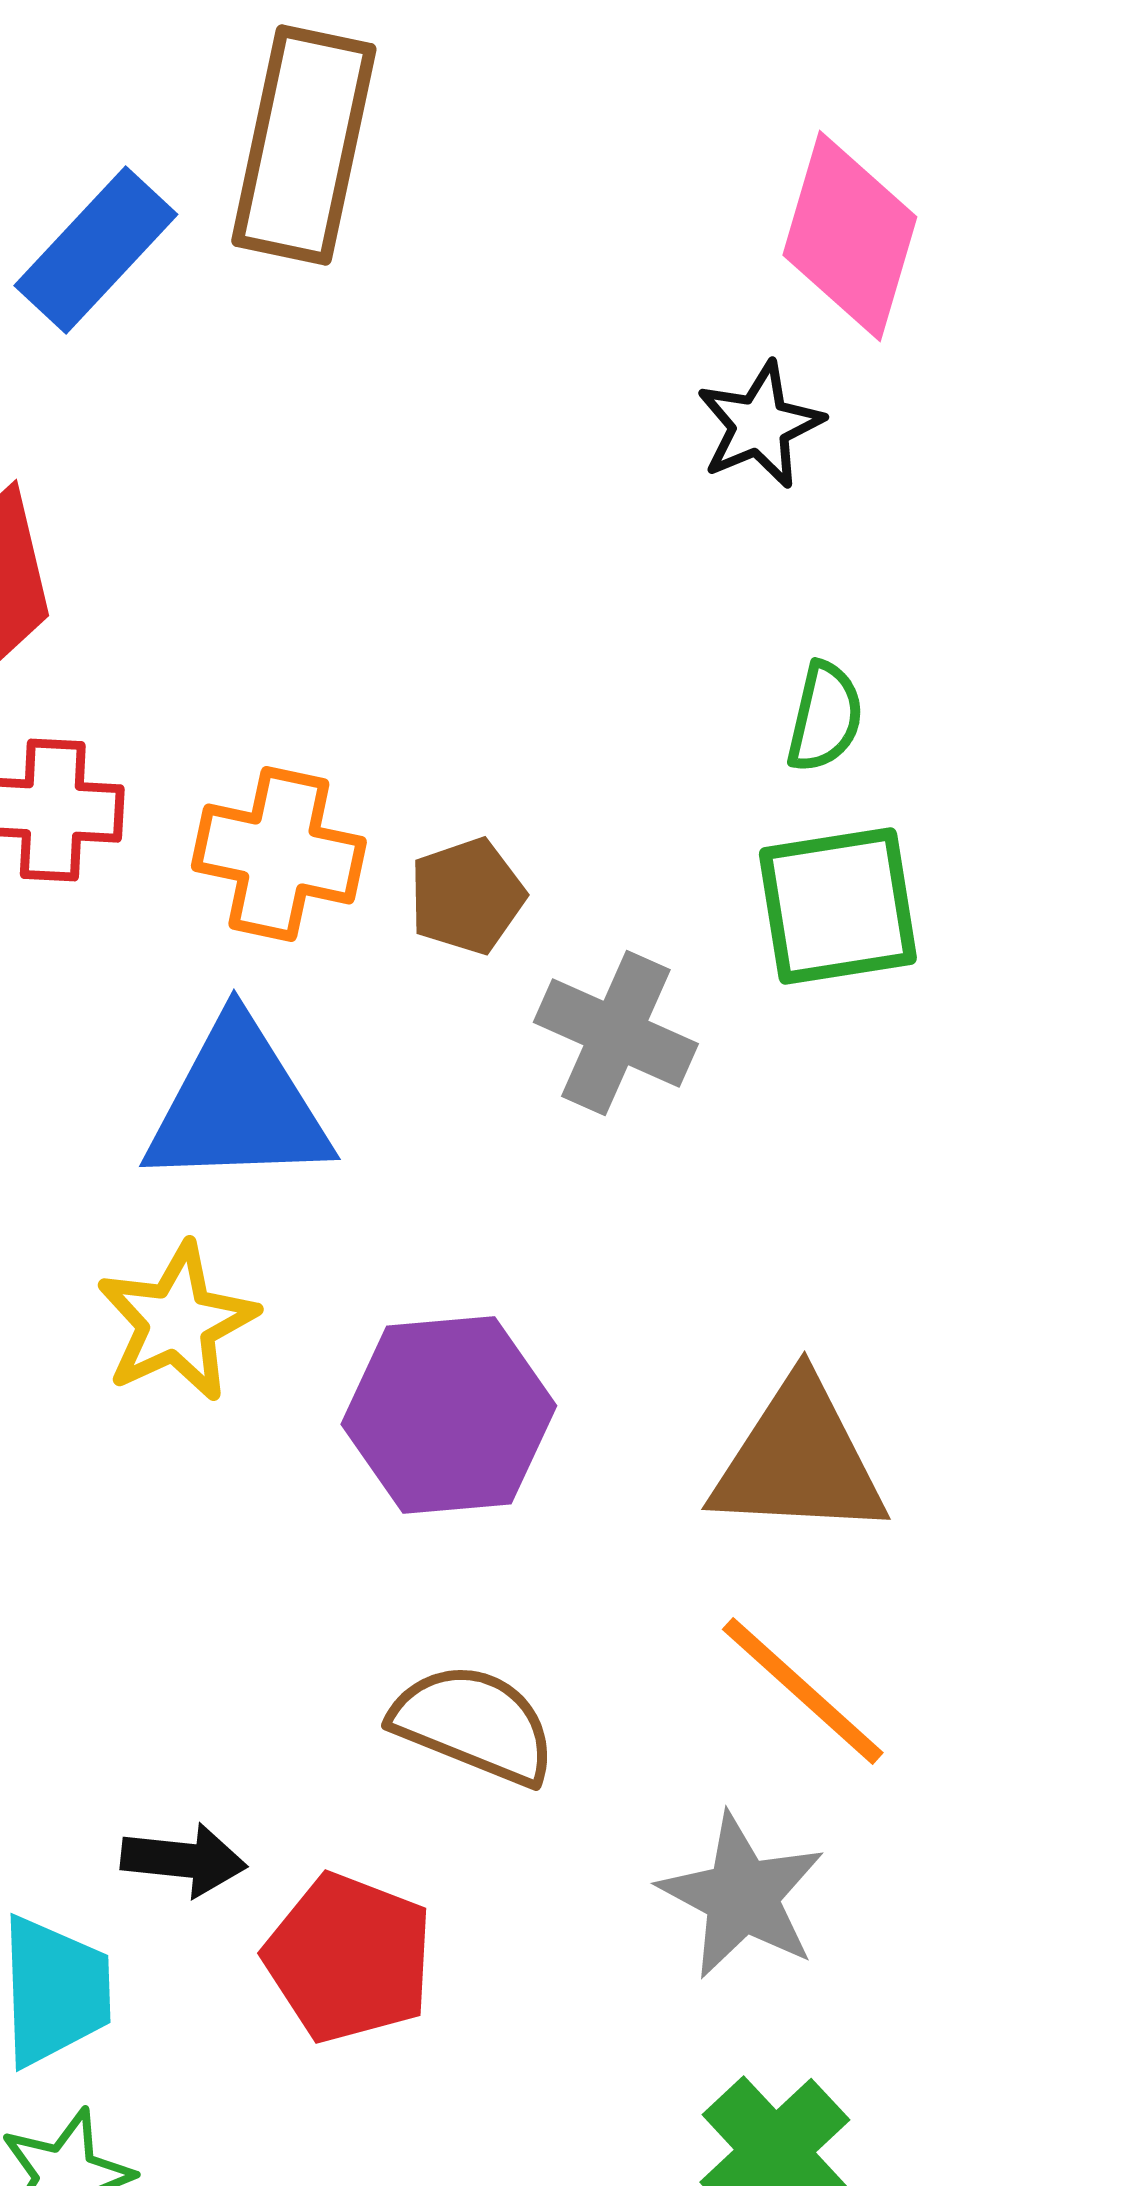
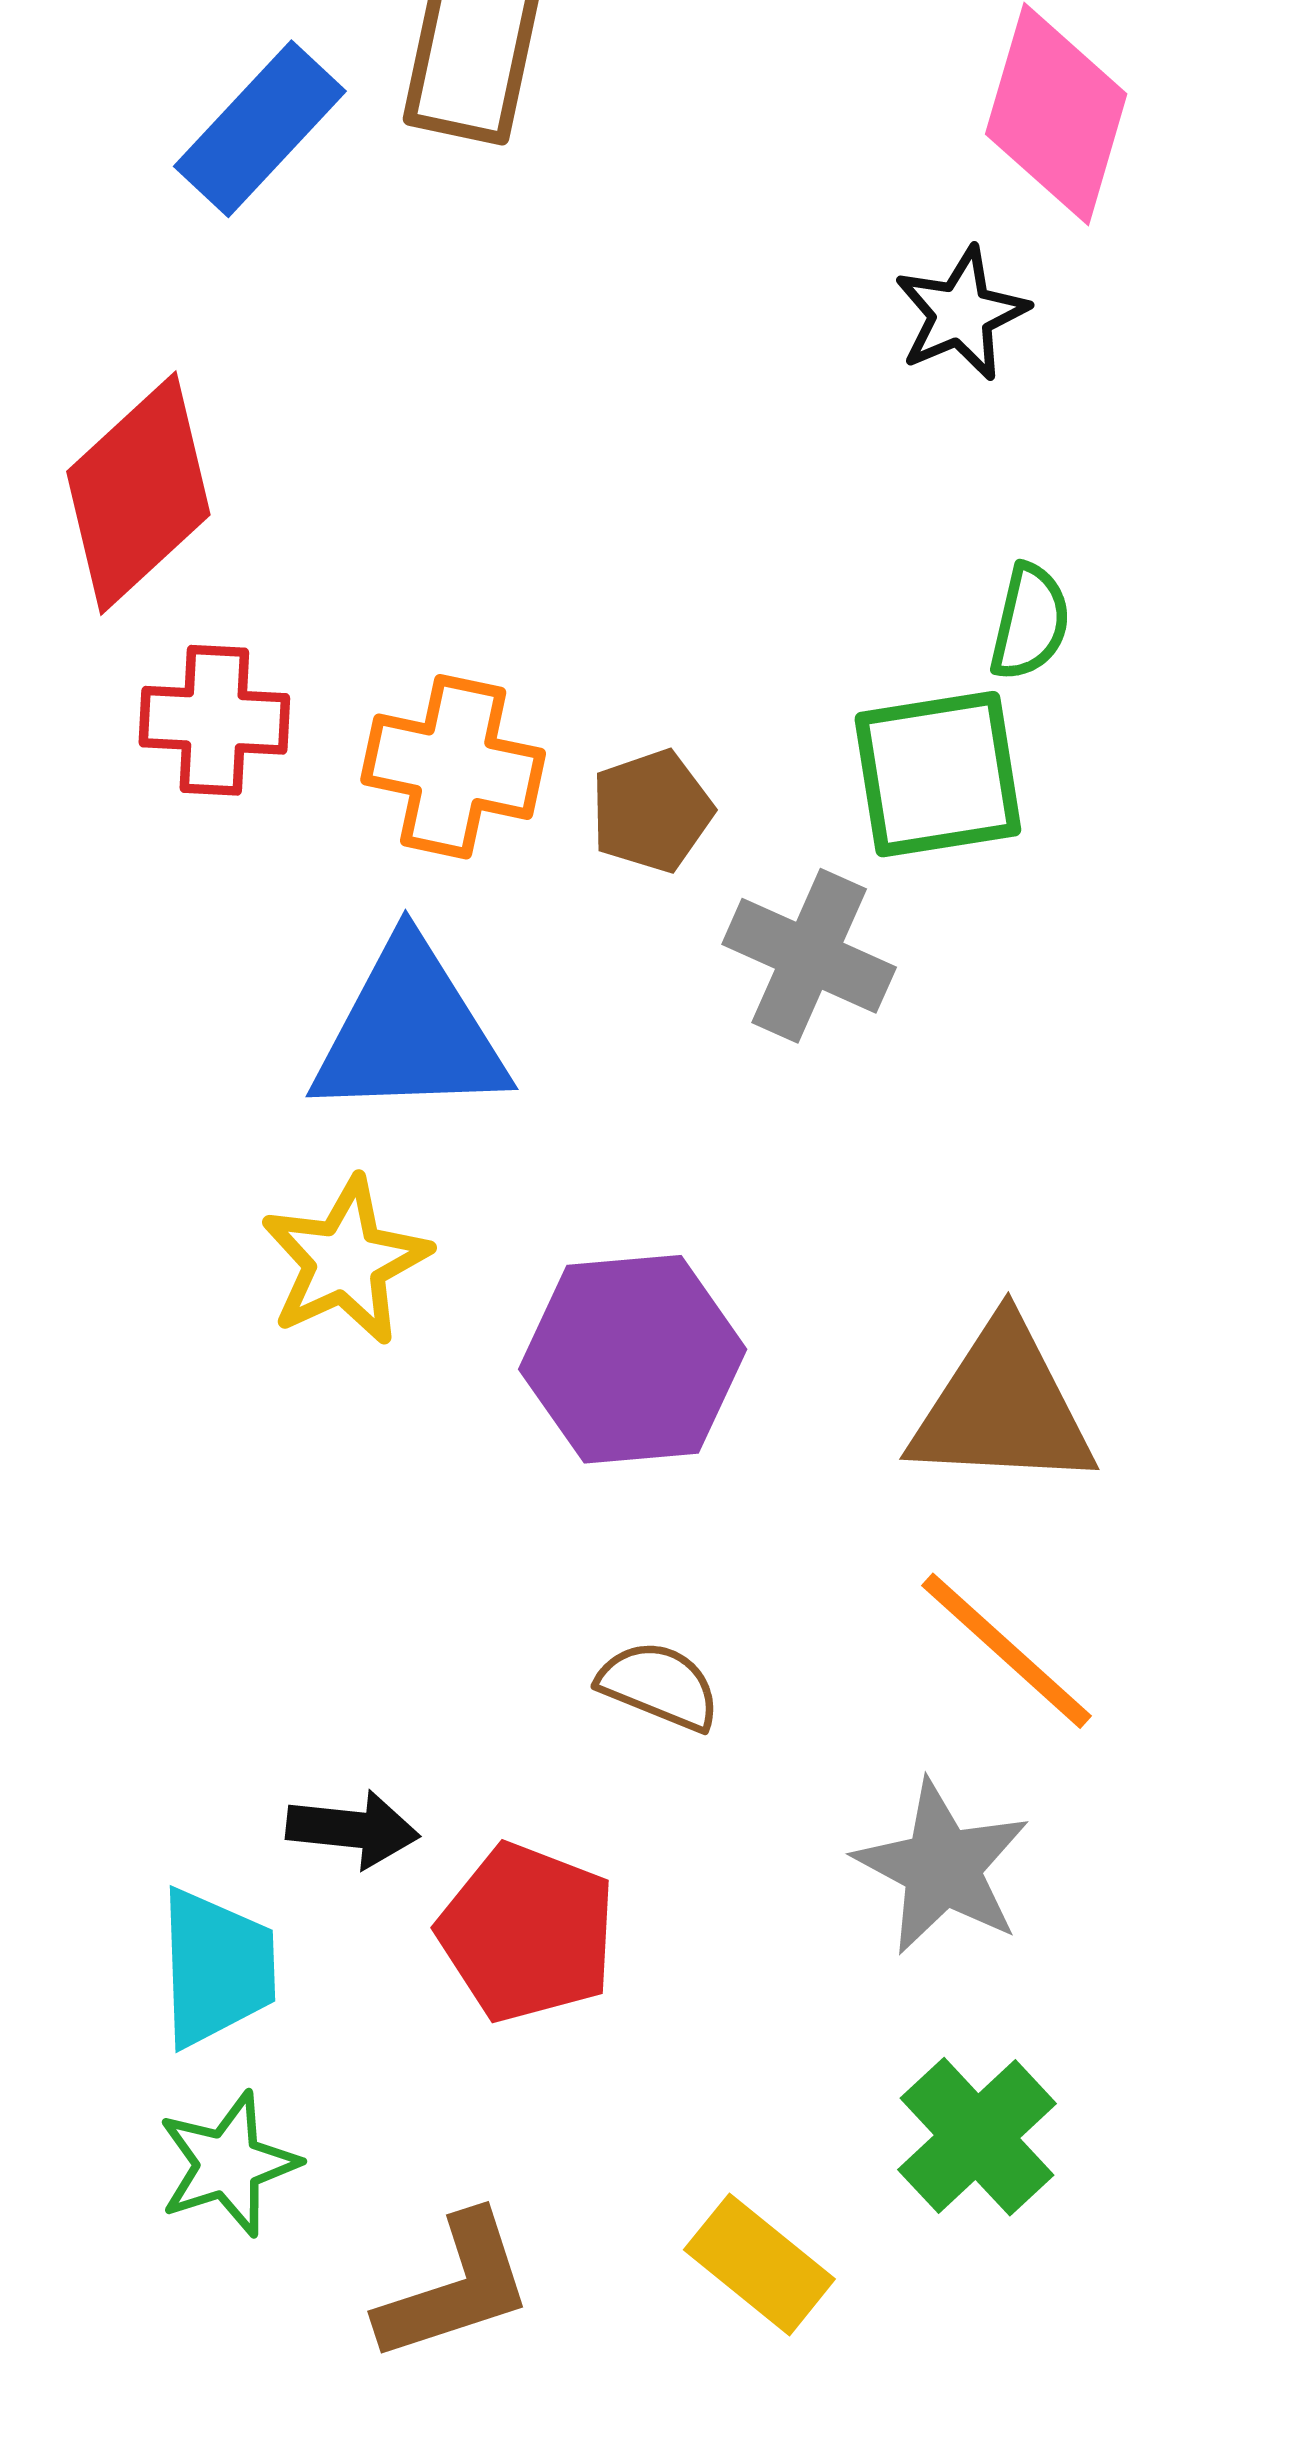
green square: (838, 906) -> (938, 774), moved
brown semicircle: (474, 1724) -> (659, 1686), size x0.7

